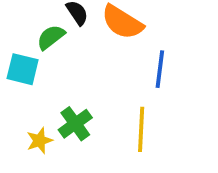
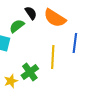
yellow line: (141, 129) -> (53, 57), moved

